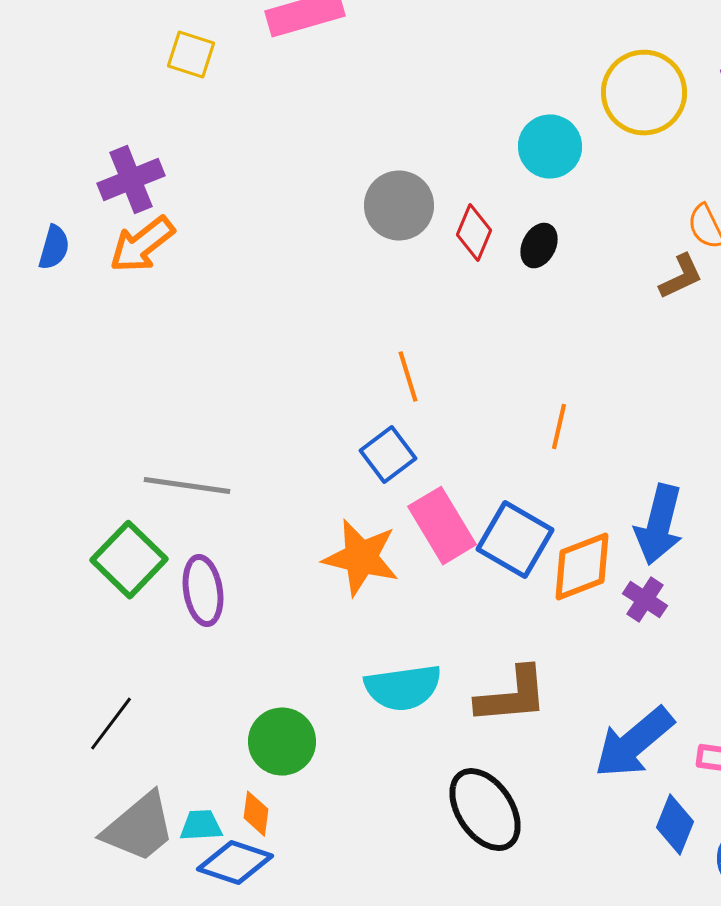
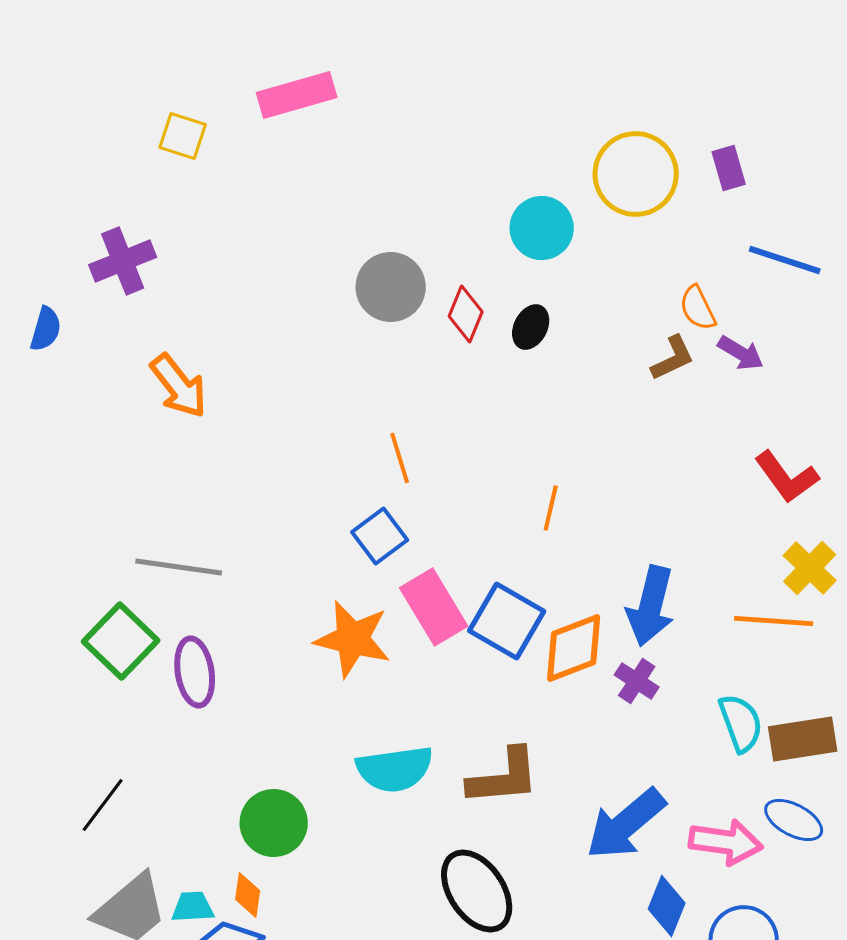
orange arrow: (142, 245) -> (179, 386), moved, turned -90

